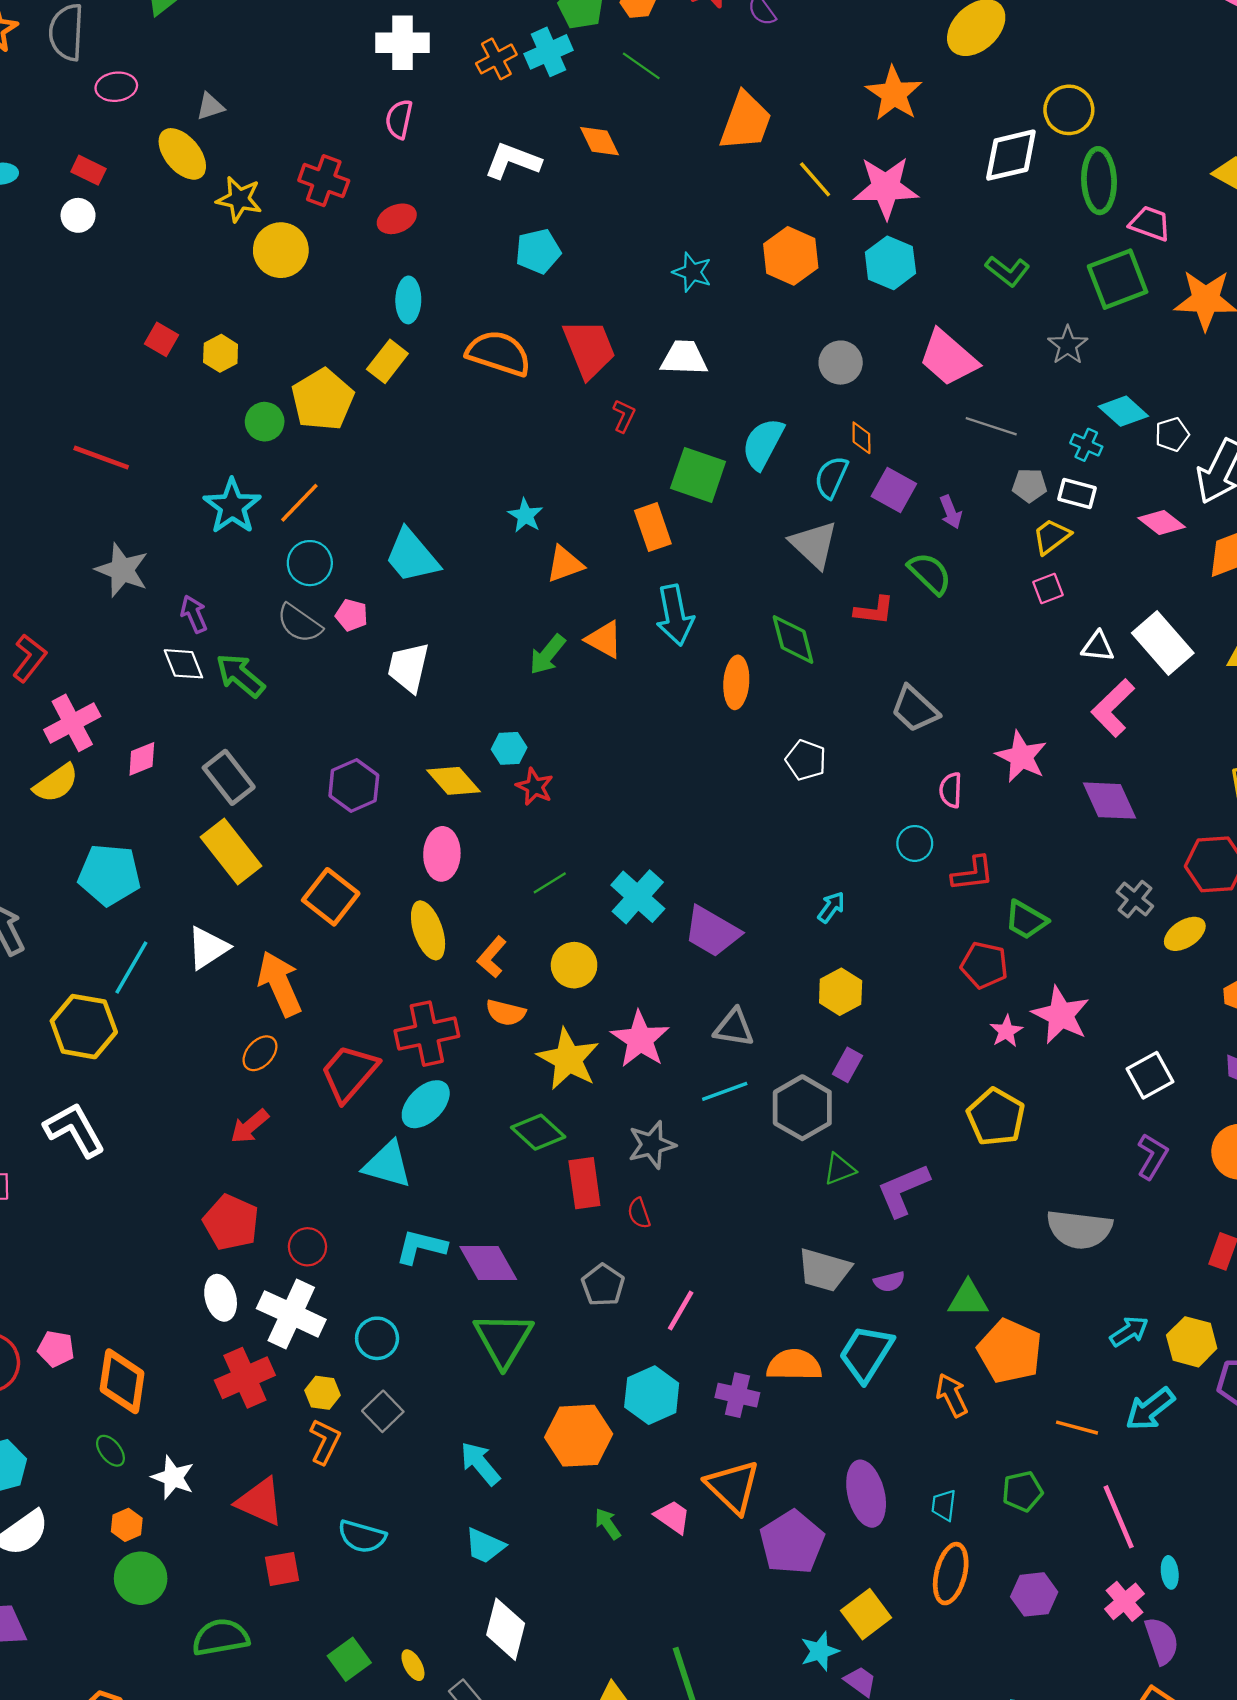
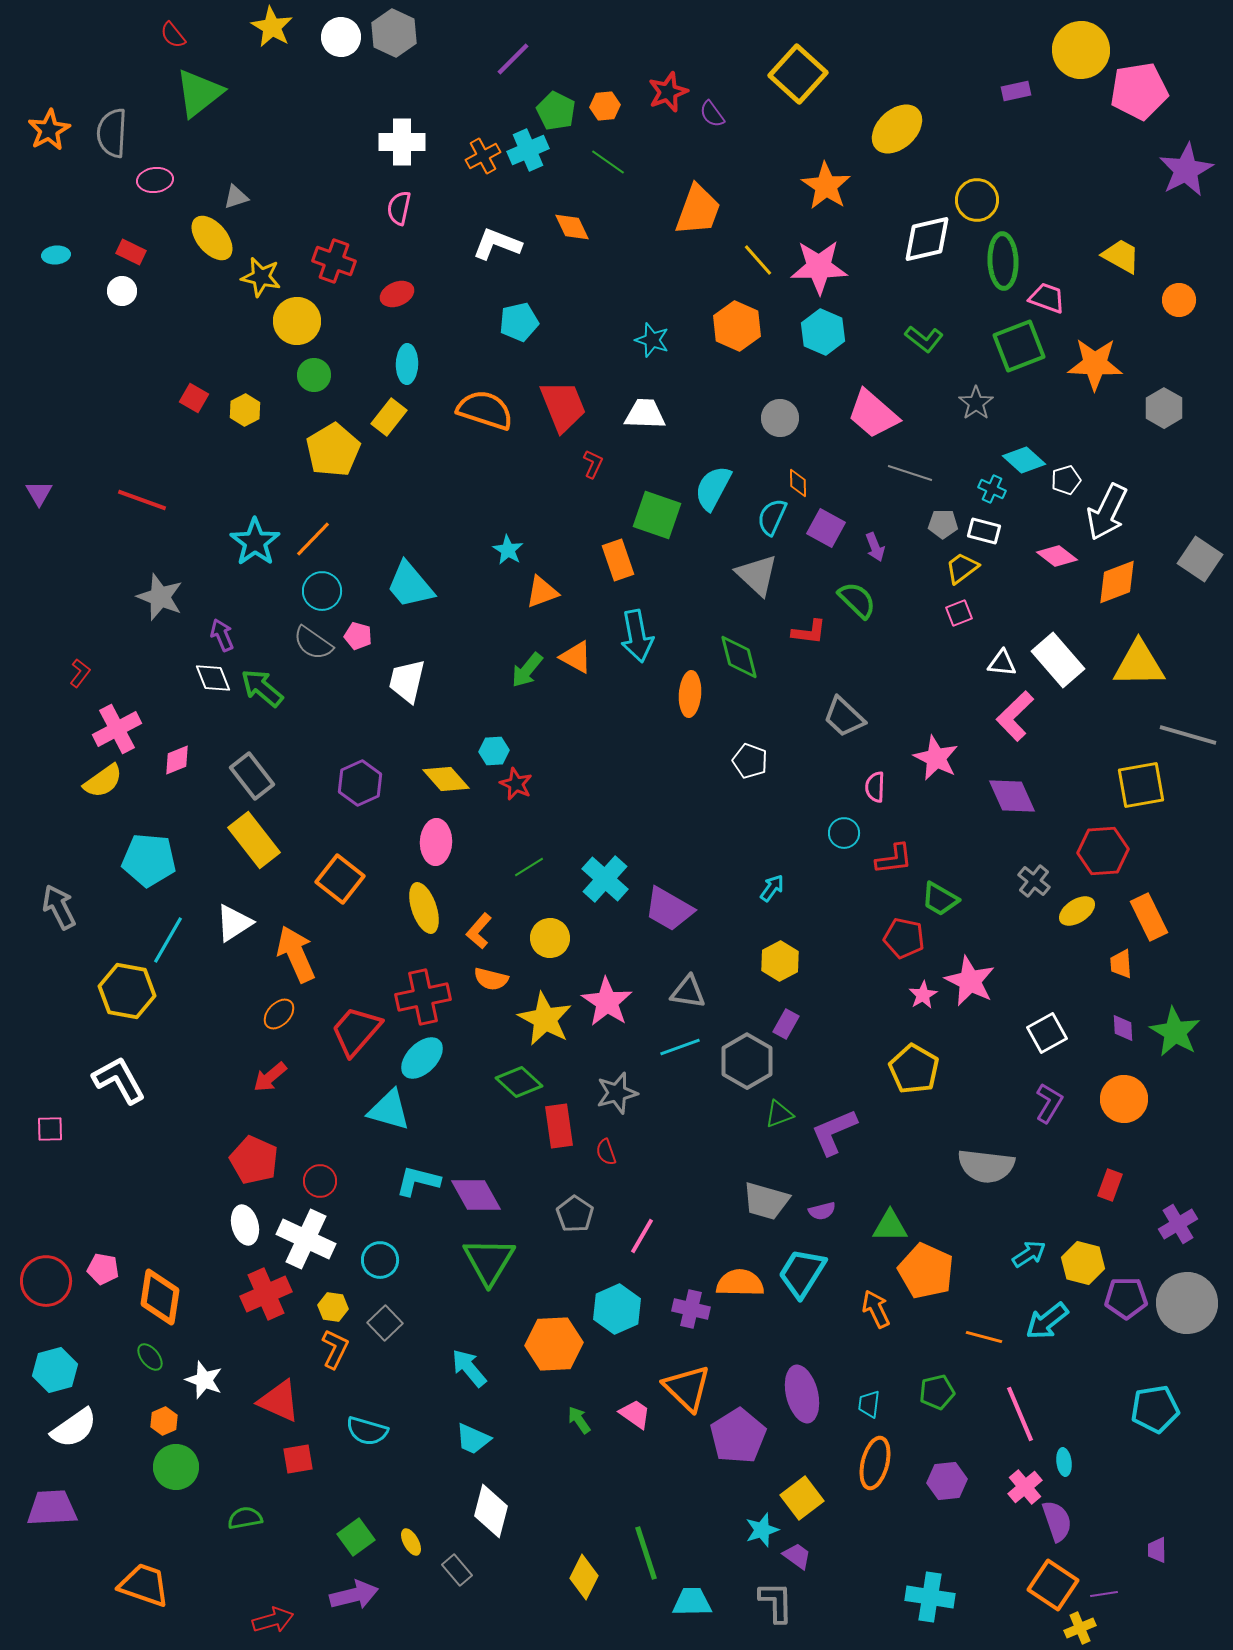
green circle: (265, 422) -> (314, 375), moved
red L-shape: (29, 658) -> (80, 673), size x0.7
green semicircle: (221, 1637) -> (245, 1518), size x0.7

